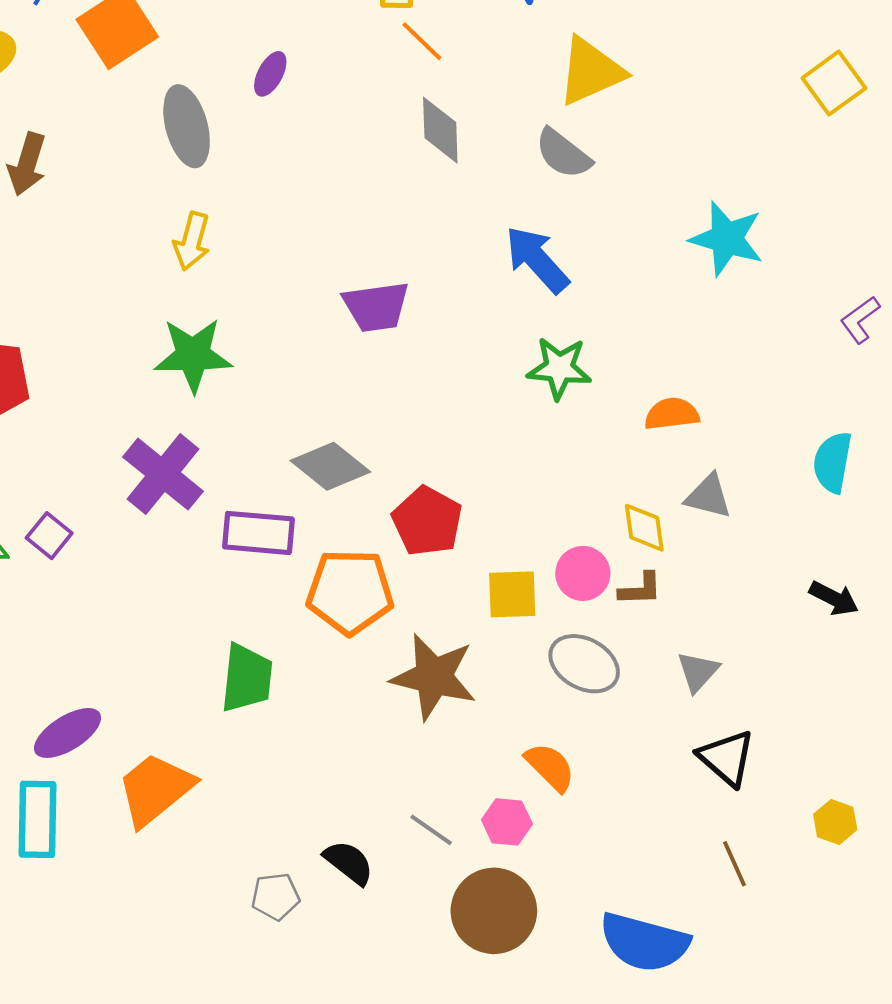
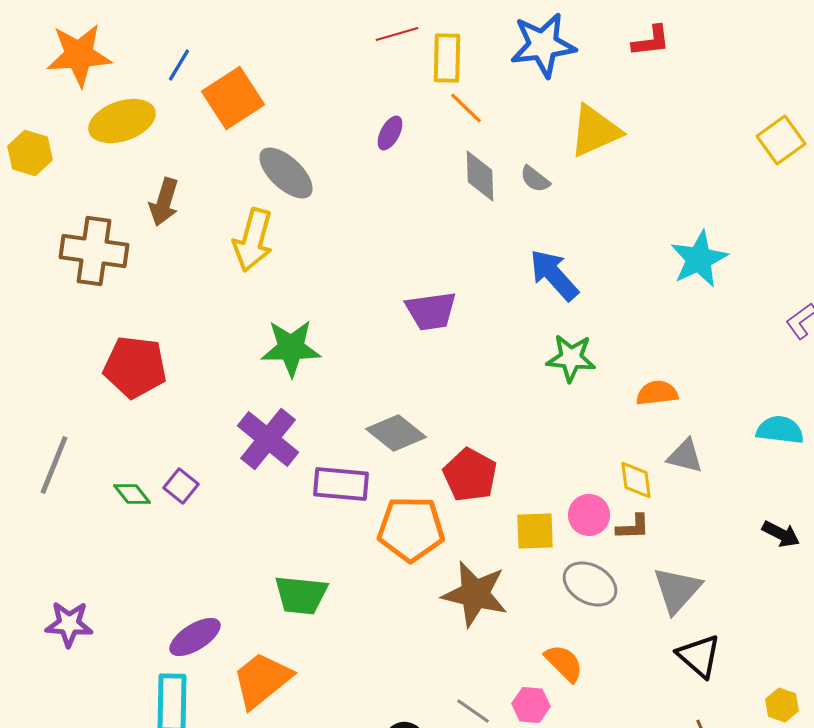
purple ellipse: (270, 74) -> (390, 133), moved
gray ellipse: (187, 126) -> (286, 173), turned -32
gray semicircle: (563, 154) -> (535, 179), moved, size x0.7
cyan star: (727, 239) -> (699, 259), turned 30
yellow arrow: (192, 241) -> (253, 240), moved, size x1.4
cyan semicircle: (833, 462) -> (780, 430), turned 87
gray triangle: (698, 672) -> (677, 590), size x1.5
green trapezoid: (247, 678) -> (301, 595), moved, turned 90

